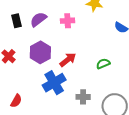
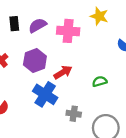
pink cross: (68, 21) -> (68, 31), size x1.5
blue cross: (54, 83) -> (45, 94), turned -35

